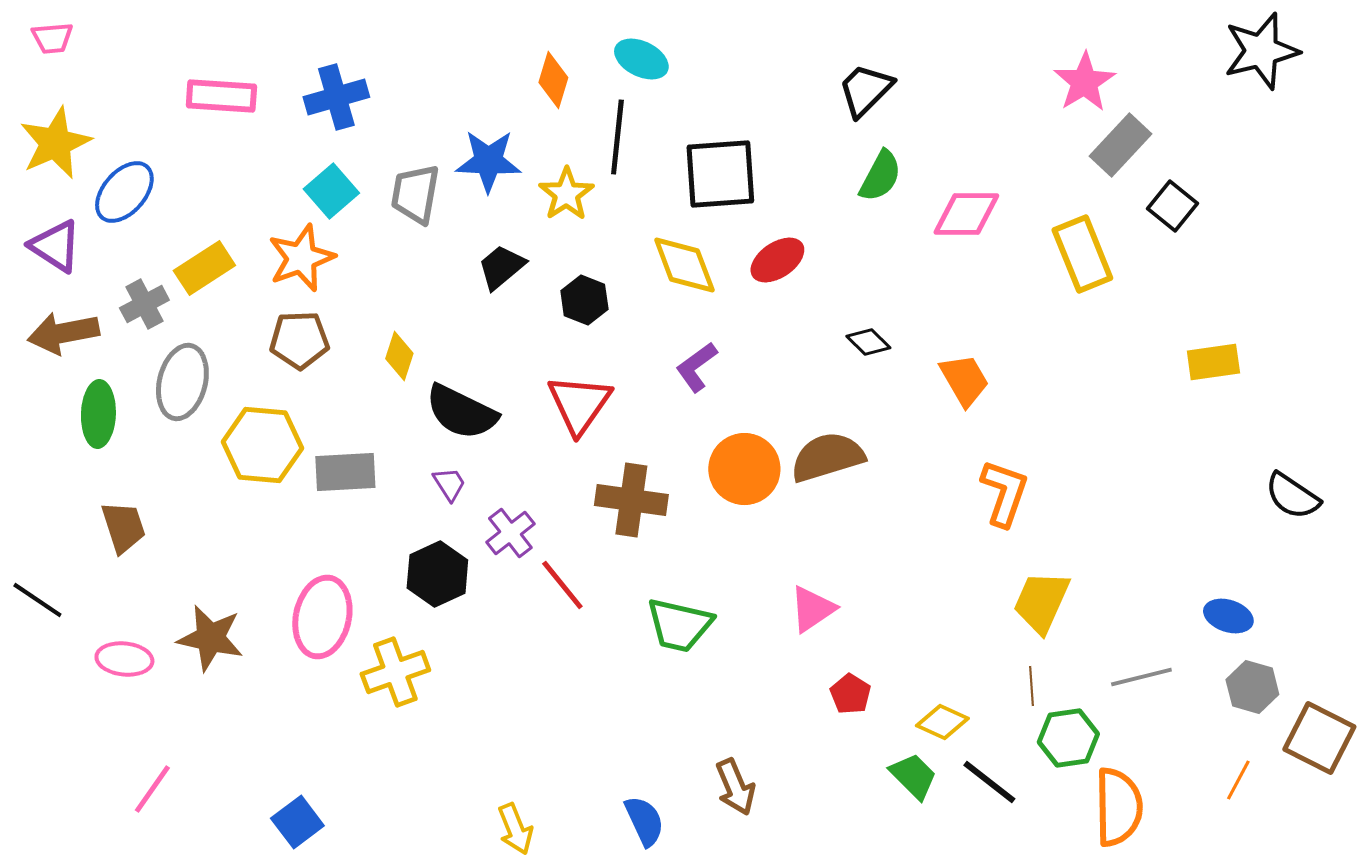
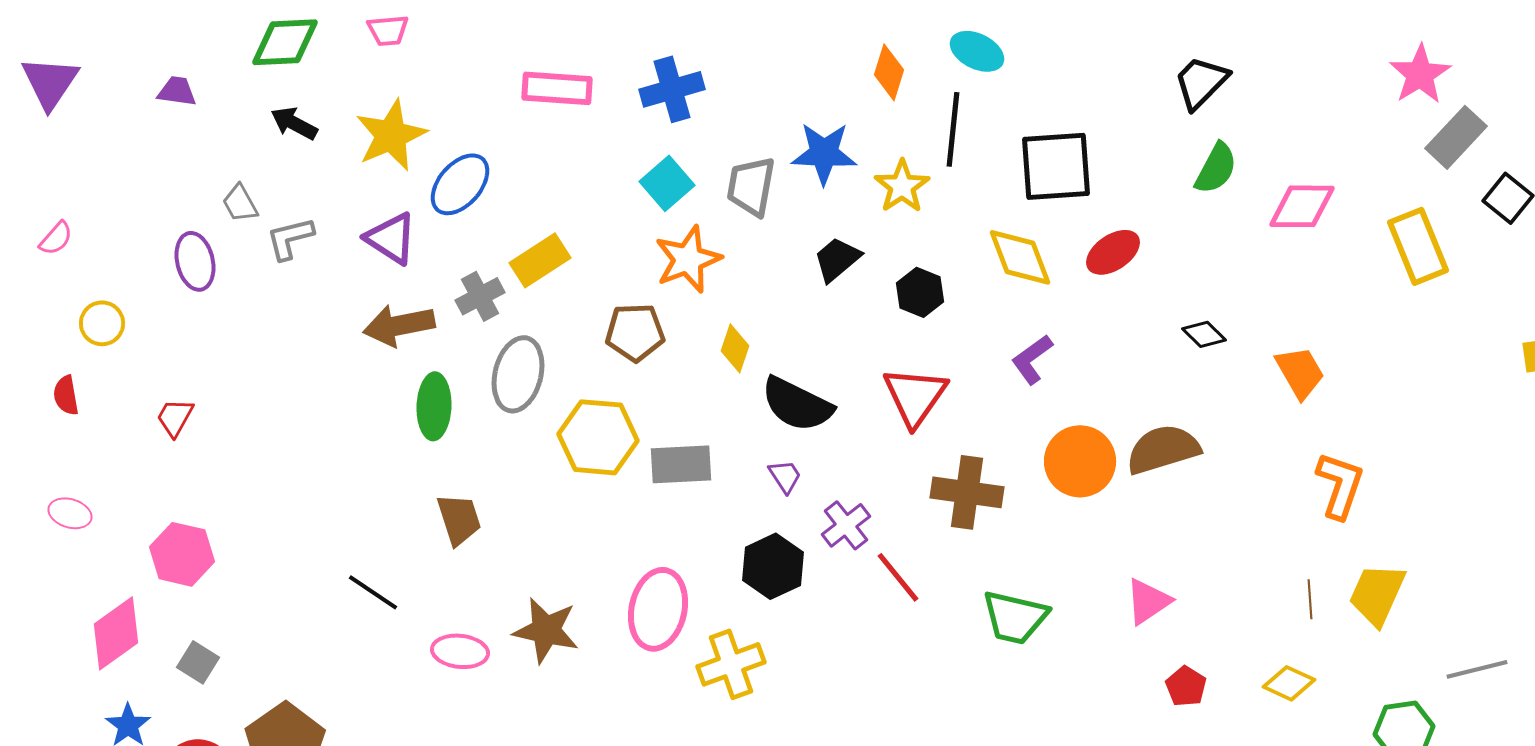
orange star: (301, 258) -> (688, 259), moved
brown line: (1031, 686) -> (1310, 599), moved
yellow diamond: (942, 722) -> (1289, 683), moved

